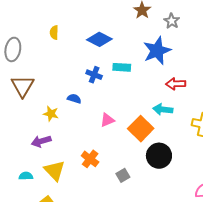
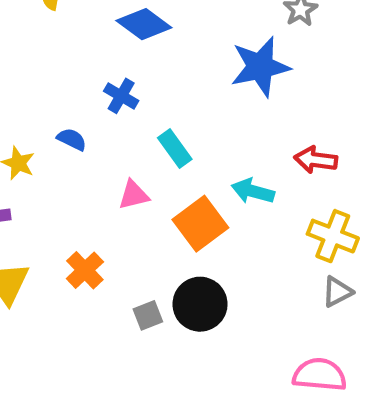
cyan rectangle: (122, 67) -> (175, 149), moved, turned 42
red arrow: (176, 84) -> (316, 160), moved
black circle: (159, 156) -> (200, 304), moved

